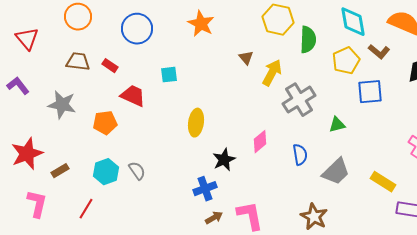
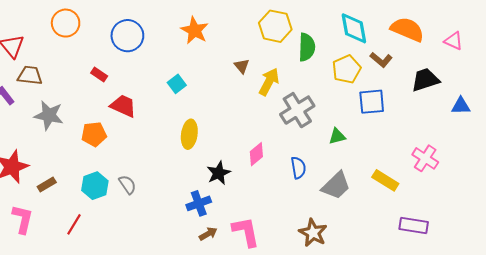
brown trapezoid: (78, 62) -> (30, 75), moved
cyan square: (169, 75) -> (177, 84), moved, turned -30
yellow rectangle: (383, 182) -> (385, 180), moved

